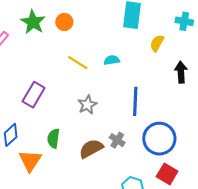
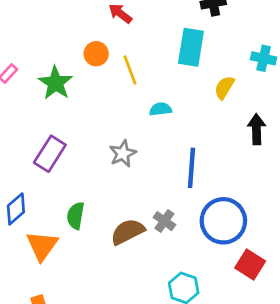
green star: (33, 22) -> (56, 83), moved
yellow line: (78, 63) -> (130, 70), moved, turned 35
gray star: (87, 105) -> (123, 154), moved
red square: (167, 174) -> (250, 265), moved

